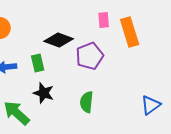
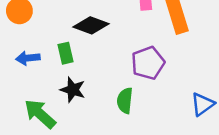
purple pentagon: (90, 56) -> (148, 63), moved

